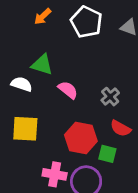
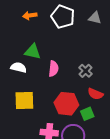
orange arrow: (43, 16) -> (30, 16), turned 40
pink semicircle: (68, 90) -> (54, 69), turned 63
green square: (107, 154) -> (87, 114), turned -32

